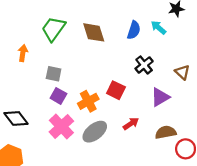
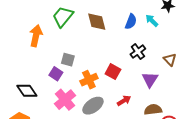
orange arrow: (23, 53) -> (36, 36), size x1.5
gray square: (54, 74) -> (68, 60), moved
purple square: (58, 96) -> (56, 74), moved
purple triangle: (160, 97) -> (150, 80), turned -30

